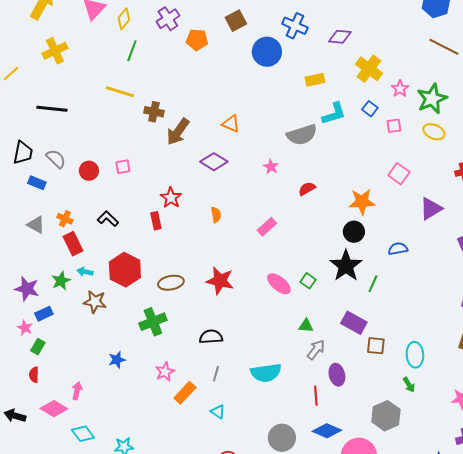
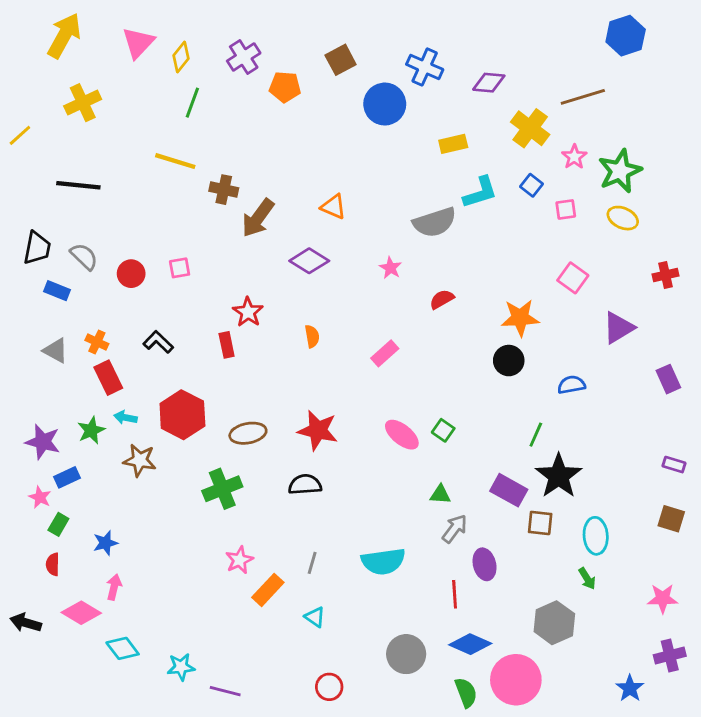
brown line: (444, 47) -> (583, 97), moved, turned -44
black star: (346, 266) -> (559, 476), moved
black semicircle: (211, 337) -> (305, 484), moved
blue star: (117, 360) -> (105, 543), moved

